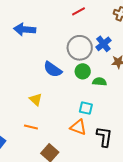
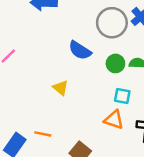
green circle: (83, 71) -> (115, 63), moved
orange line: (31, 127) -> (43, 134), moved

